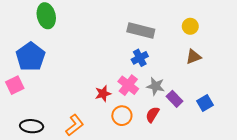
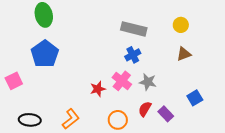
blue pentagon: (30, 57) -> (45, 54), moved
purple rectangle: (174, 99) -> (166, 114), moved
orange circle: (122, 116) -> (118, 120), moved

